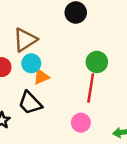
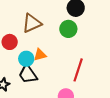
green circle: (97, 62) -> (68, 29), moved
cyan circle: (31, 63) -> (26, 59), moved

